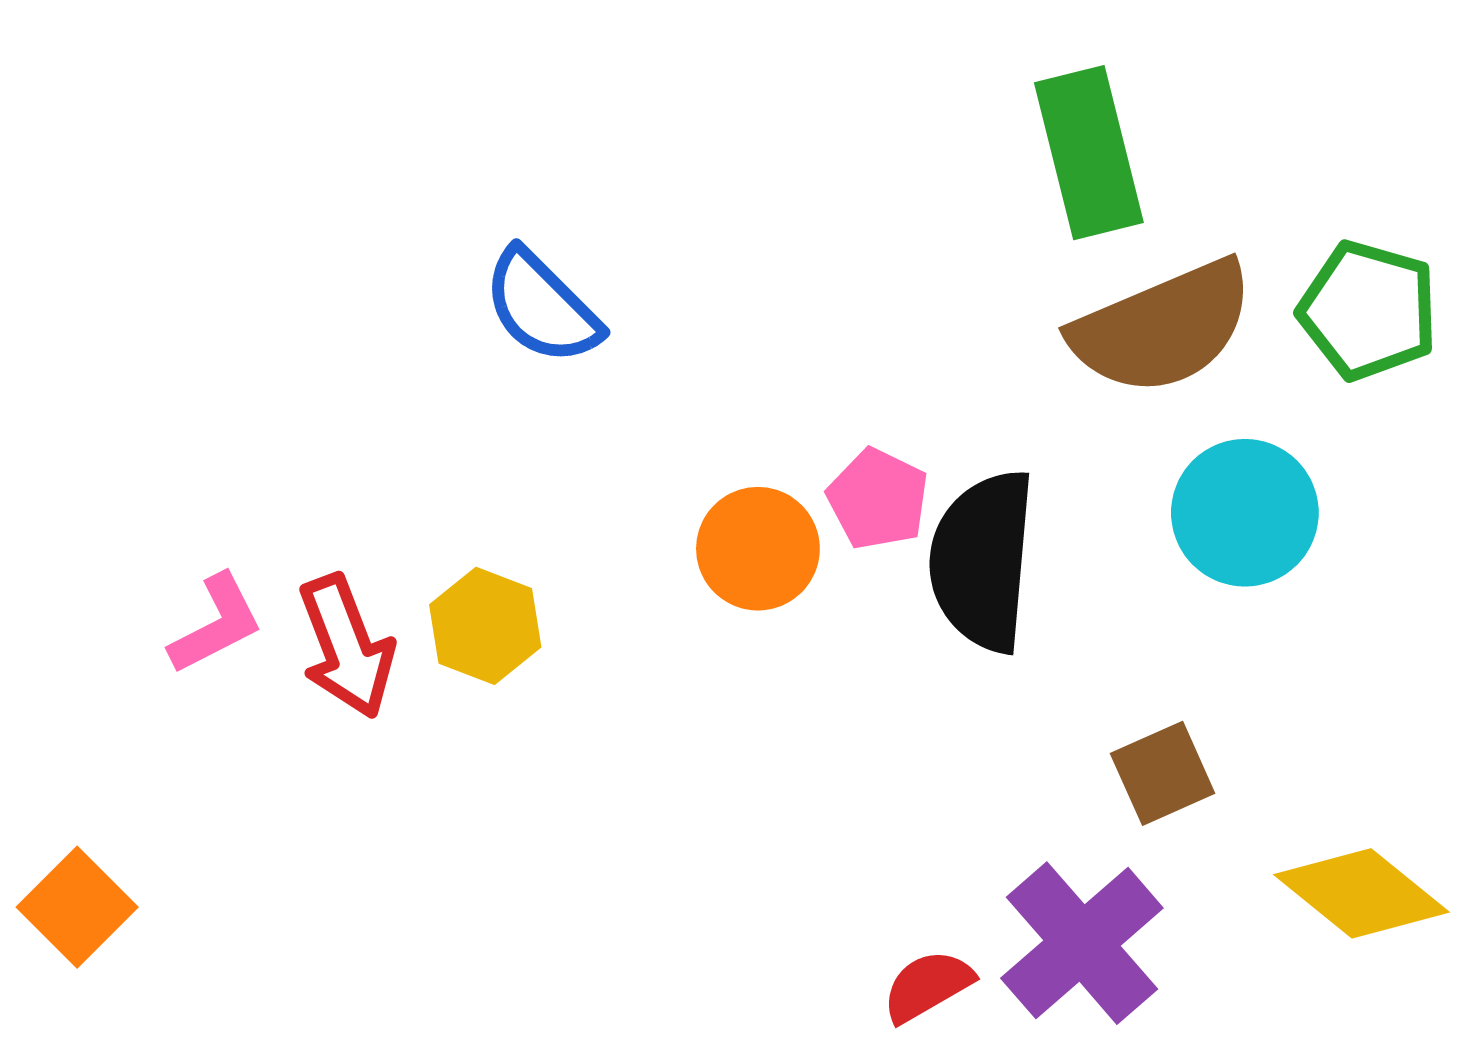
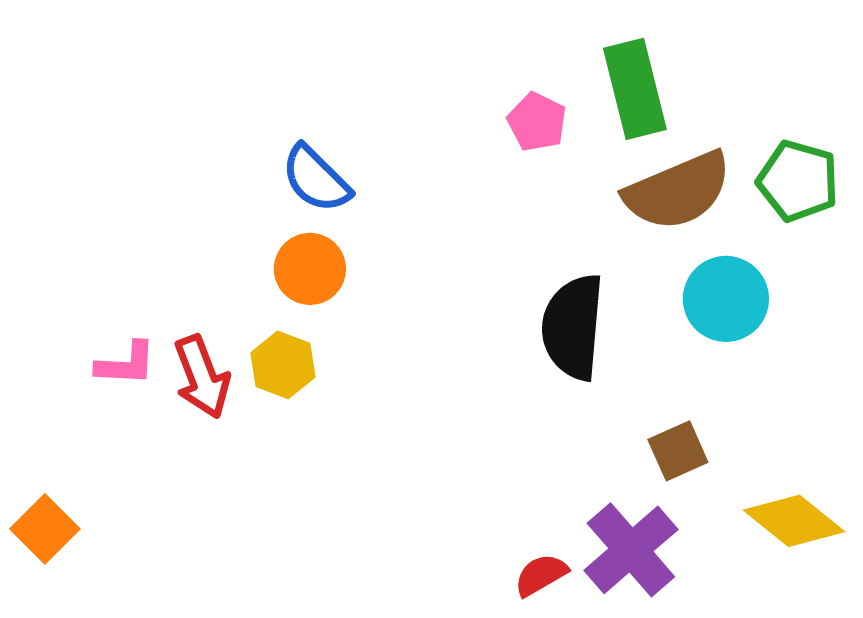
pink pentagon: (878, 499) -> (537, 122), moved
orange circle: (758, 549) -> (310, 269), moved
pink L-shape: (216, 624) -> (126, 364), turned 30

